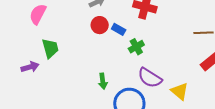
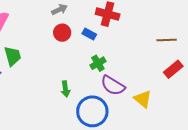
blue rectangle: (119, 29) -> (89, 34), moved
green cross: (136, 47) -> (98, 63), moved

